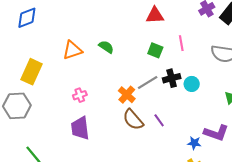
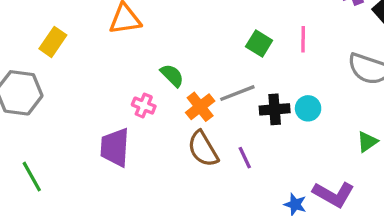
green semicircle: (106, 47) -> (172, 75), moved
yellow rectangle: (32, 72) -> (53, 42), size x0.7
black cross: (172, 78) -> (275, 109), moved
pink cross: (80, 95) -> (144, 106), moved, turned 32

